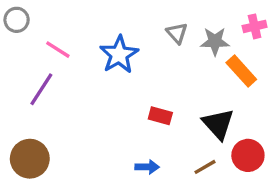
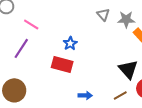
blue star: (119, 55) -> (70, 43), moved, size x0.6
red rectangle: (160, 116) -> (62, 64), moved, size x1.5

